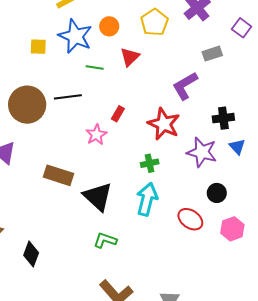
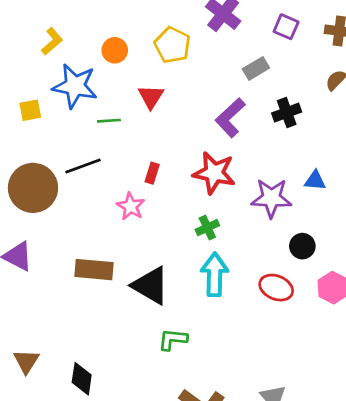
orange circle: (109, 26) -> (115, 50), moved
black cross: (223, 118) -> (287, 113), moved
blue triangle: (237, 147) -> (315, 181), turned -30

